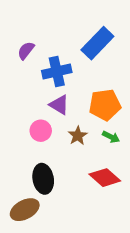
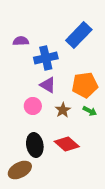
purple semicircle: (26, 51) -> (21, 41), turned 49
red diamond: (105, 178) -> (67, 144), moved

